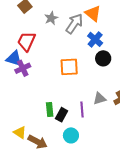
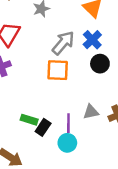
gray arrow: (74, 24) -> (63, 43), moved
green rectangle: (50, 110) -> (29, 120), turned -72
cyan circle: (71, 135) -> (67, 143), moved

